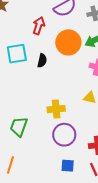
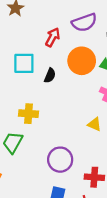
yellow cross: (56, 109) -> (29, 114), moved

